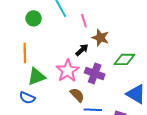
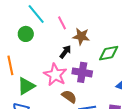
green circle: (34, 18) -> (26, 34), moved

